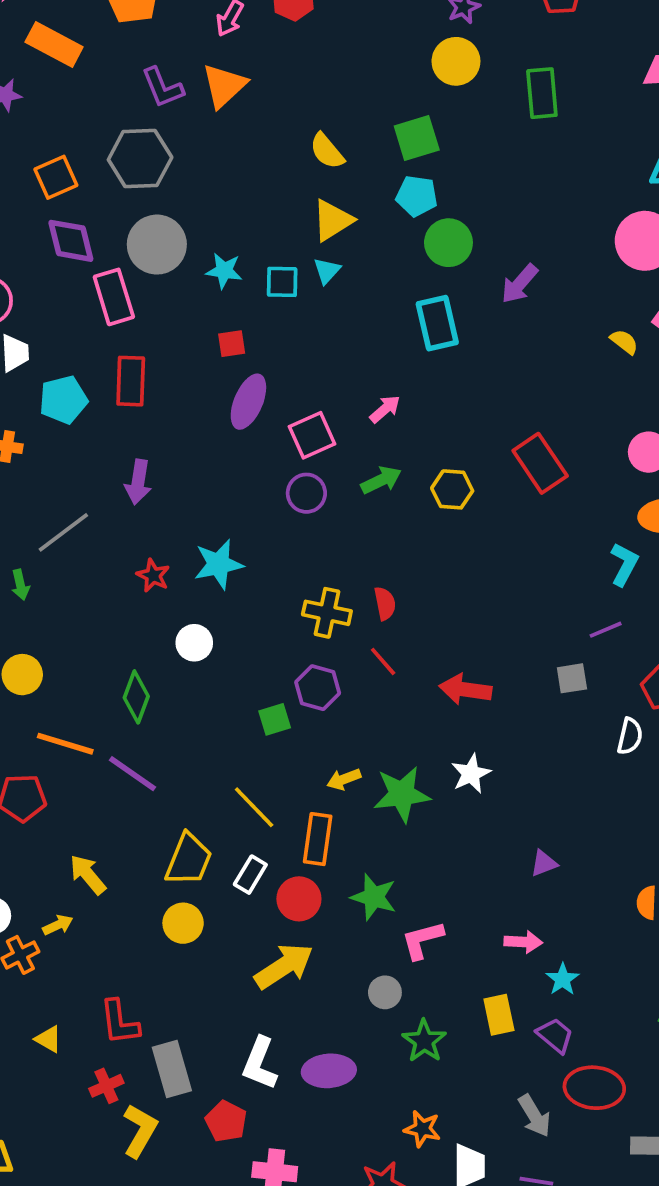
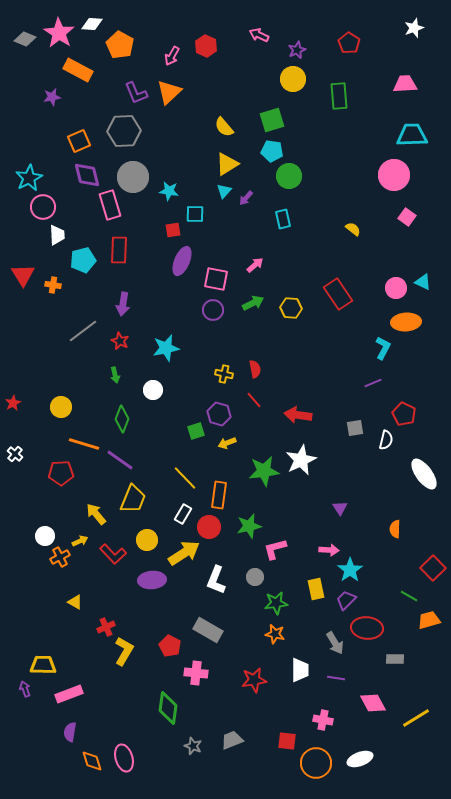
cyan square: (282, 282) -> (195, 214), moved
purple arrow: (520, 284) -> (246, 198), moved, size x0.7
cyan rectangle: (437, 323) -> (283, 219), size x0.7
yellow semicircle: (624, 342) -> (353, 229), moved
pink square: (312, 435) -> (216, 279), turned 35
red star: (153, 575) -> (120, 341), moved
green arrow: (20, 585) -> (115, 375), moved
yellow cross: (327, 613) -> (224, 374), size x0.7
gray square: (572, 678) -> (355, 428), moved
white star: (471, 774) -> (301, 460), size x1.4
yellow arrow: (344, 779) -> (227, 443), moved
yellow trapezoid: (189, 860) -> (133, 499), moved
purple triangle: (544, 863) -> (340, 508), turned -42
green star: (374, 897) -> (249, 526), turned -30
yellow arrow: (284, 966) -> (184, 553), moved
cyan star: (563, 979) -> (350, 570), size x1.4
red L-shape: (119, 1022) -> (113, 554), moved, turned -36
purple trapezoid: (555, 1035) -> (346, 600), turned -85
green star: (424, 1041) -> (276, 603), turned 30
white L-shape: (260, 1063) -> (216, 580), moved
gray rectangle: (172, 1069) -> (208, 630), moved, turned -44
purple ellipse: (329, 1071) -> (152, 580), moved
orange star: (422, 1129) -> (275, 634), moved

